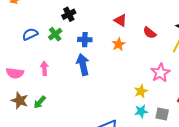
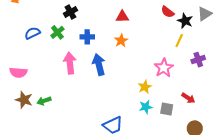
red triangle: (120, 20) -> (122, 17), turned -32
red semicircle: (150, 33) -> (168, 12), moved
blue arrow: (83, 64) -> (99, 64), moved
pink arrow: (44, 68) -> (70, 63), moved, size x1.5
green arrow: (40, 102) -> (44, 101), turned 32

